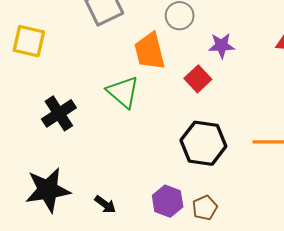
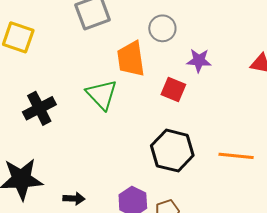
red square: (198, 79) -> (173, 89), turned -30
black arrow: (105, 205) -> (74, 199), turned -40

